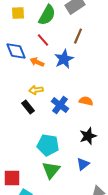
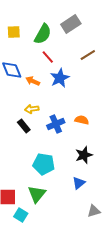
brown line: (78, 36) -> (88, 55), moved, turned 35
red line: (43, 40) -> (48, 57), moved
blue cross: (60, 105) -> (56, 124), turned 30
green triangle: (51, 170) -> (37, 194), moved

